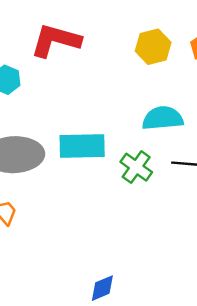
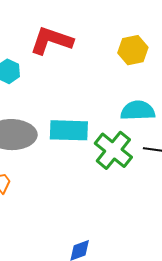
green cross: (136, 167) -> (113, 150), size x1.4

